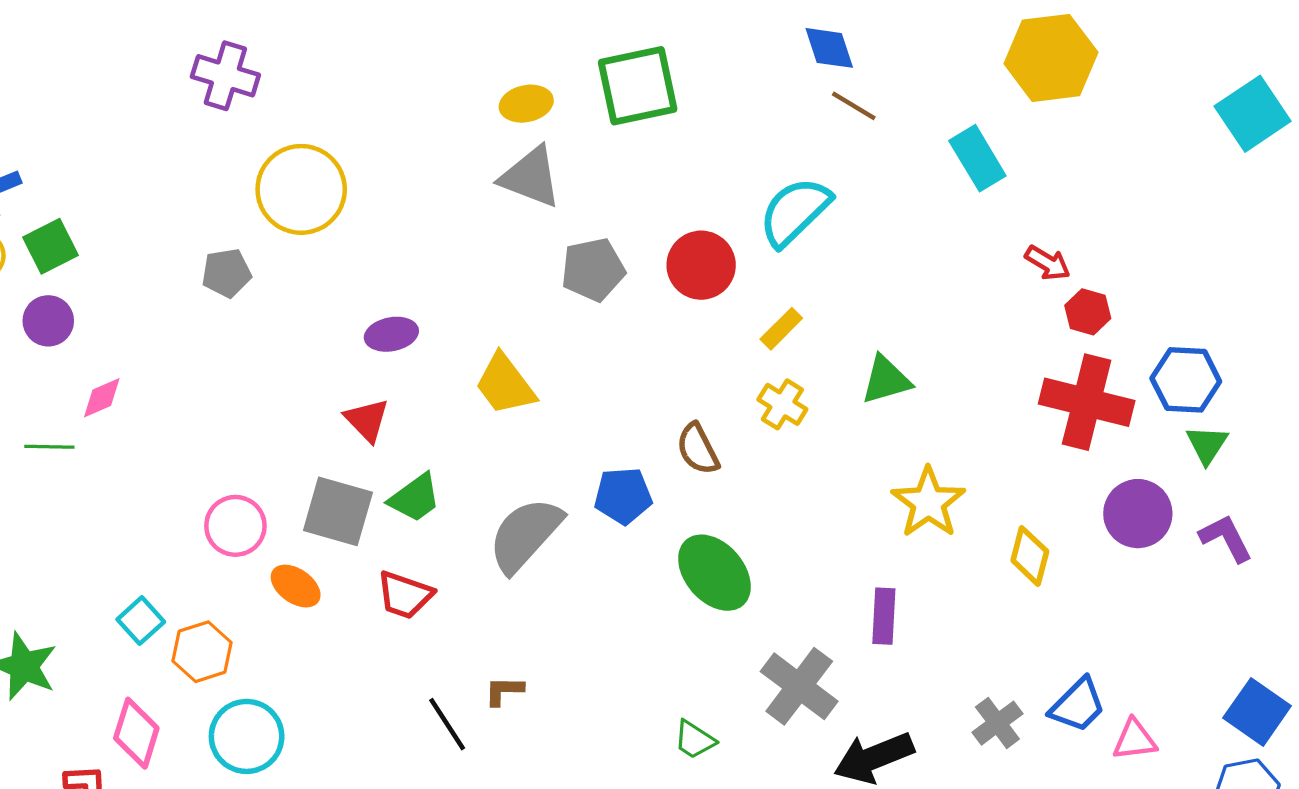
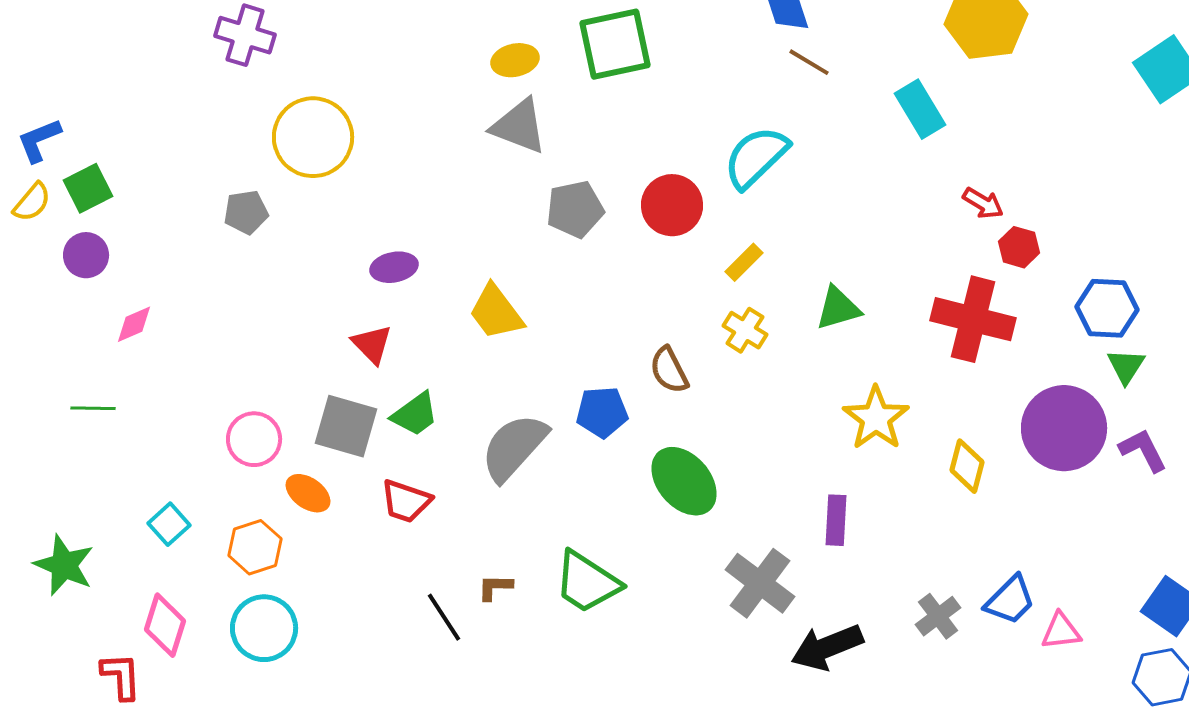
red cross: (1087, 402) -> (973, 319), moved
green line: (49, 447) -> (93, 408), moved
purple circle: (1138, 514) -> (1064, 428), size x1.4
orange hexagon: (202, 652) -> (255, 547), moved
green trapezoid: (694, 740) -> (587, 582), moved, size x1.8

